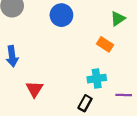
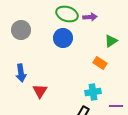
red triangle: (34, 89) -> (40, 91), moved

